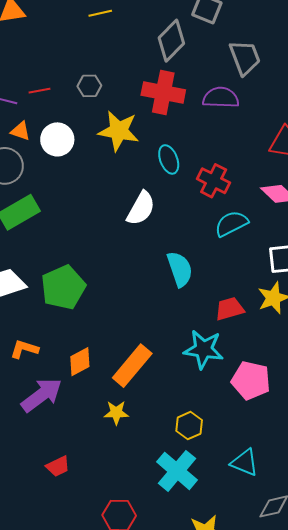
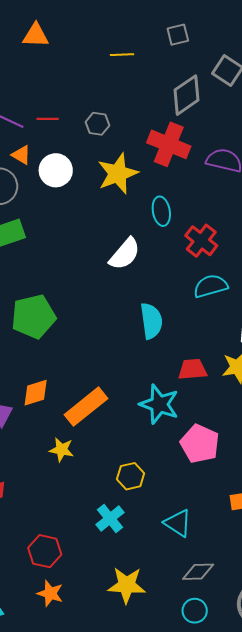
yellow star: (119, 131) -> (118, 174), turned 30
cyan cross: (177, 471) -> (110, 519), size x0.7

